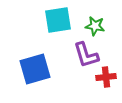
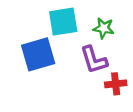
blue square: (35, 69) -> (38, 54), moved

